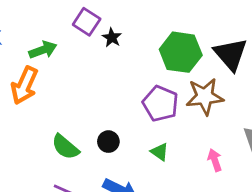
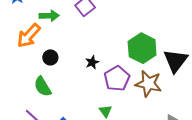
black star: (112, 38) -> (92, 62), moved
black circle: (108, 142) -> (50, 57), moved

